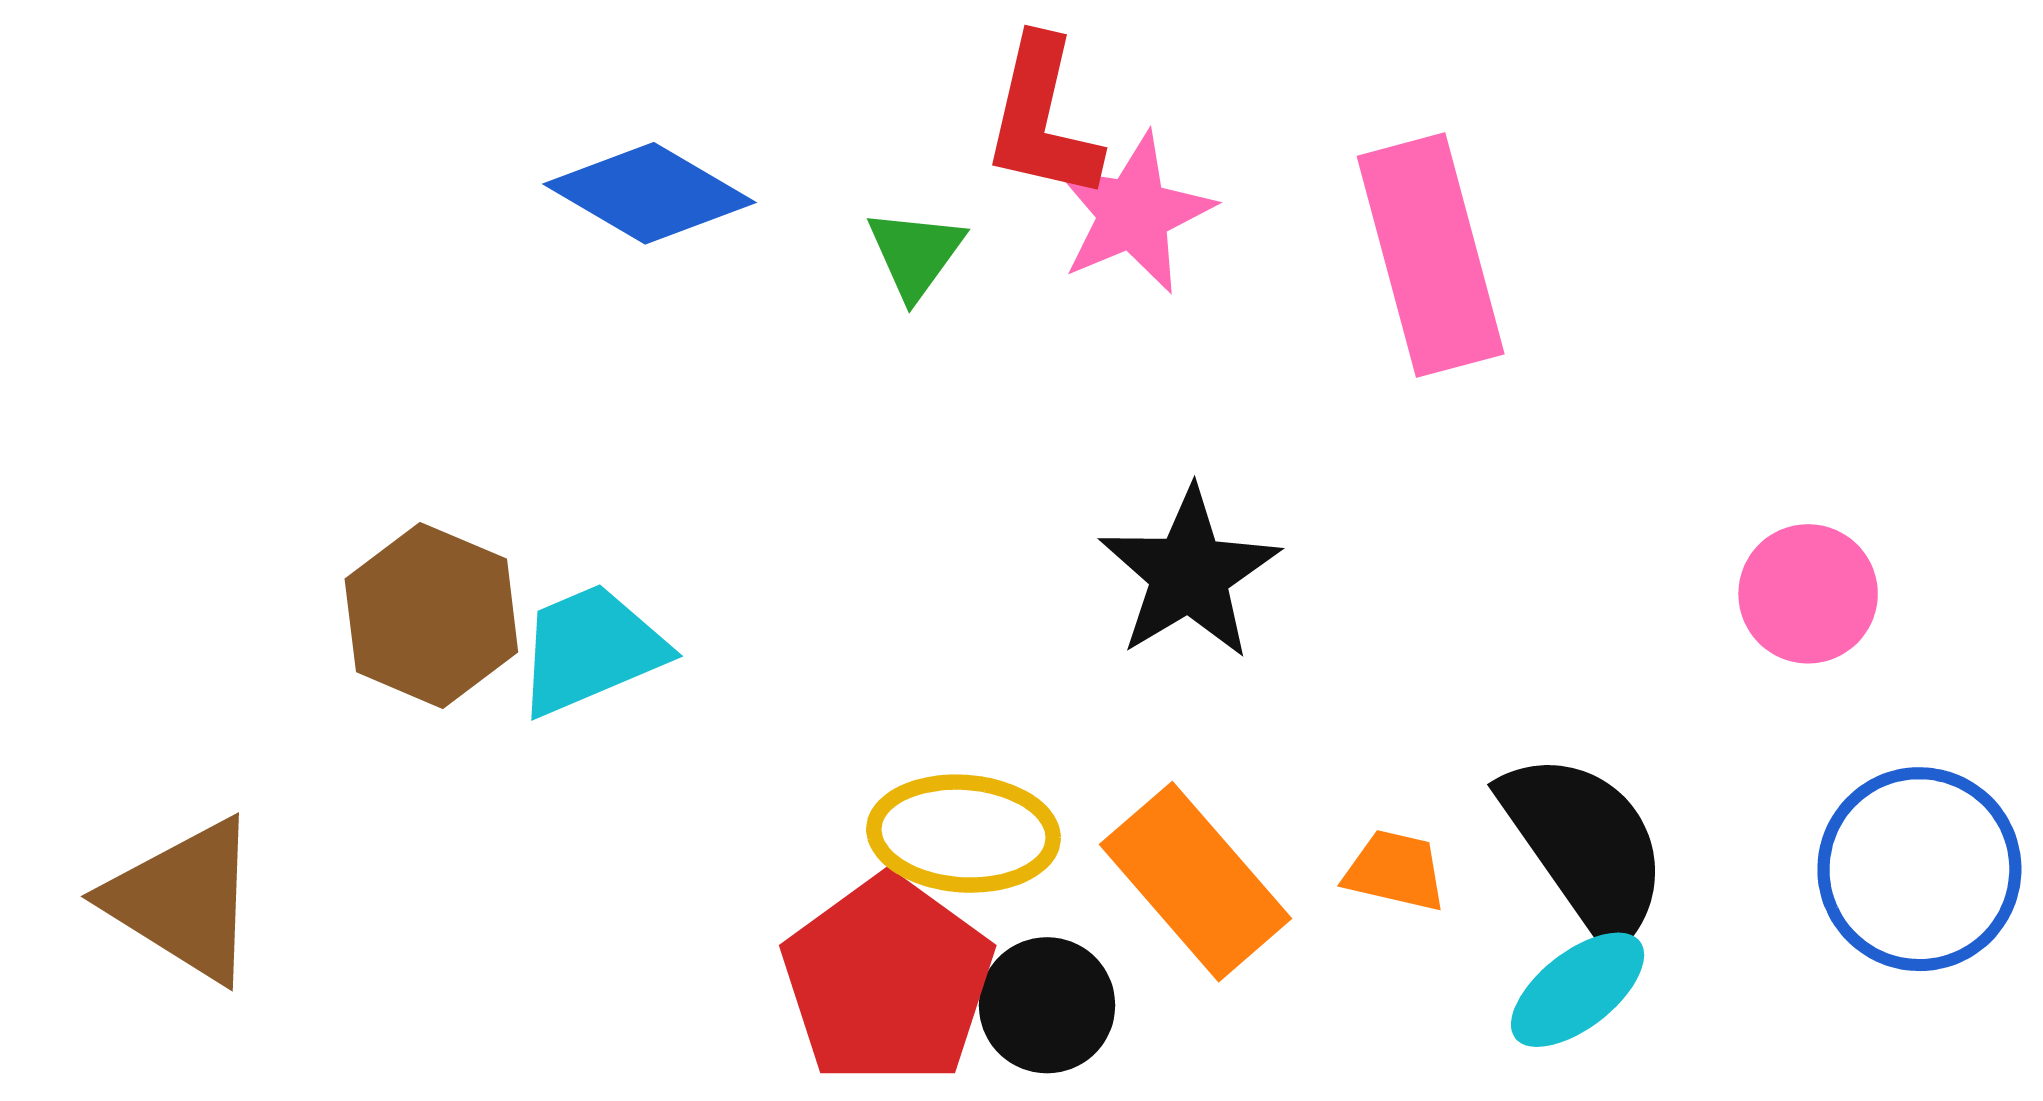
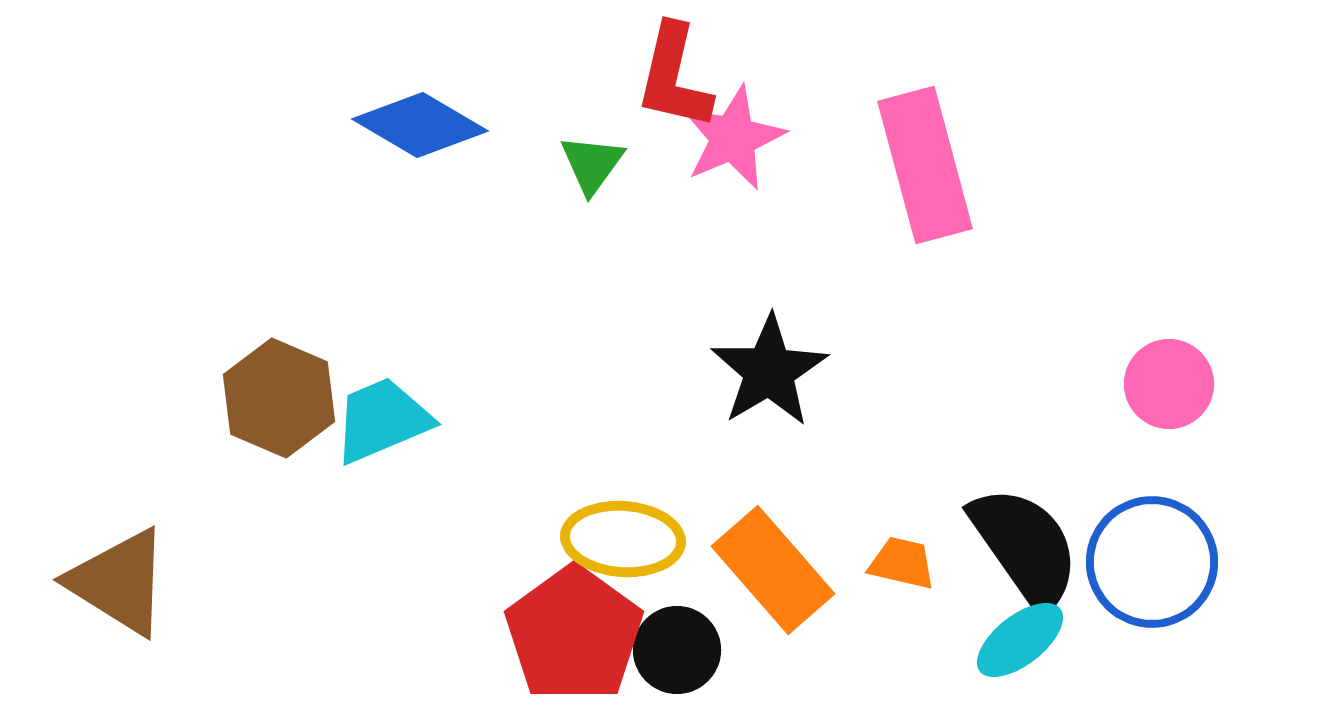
blue circle: (1919, 869) -> (1152, 562), moved

